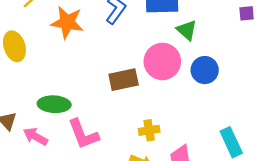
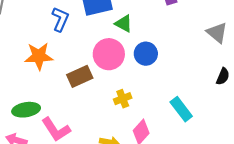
orange star: (67, 22) -> (39, 56), moved
yellow cross: (149, 130) -> (123, 99), moved

